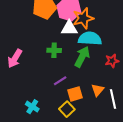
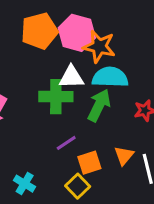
orange star: (83, 18) -> (99, 46), turned 30
white triangle: (69, 28) -> (71, 77), moved
green cross: (54, 50) -> (56, 97), size x1.5

